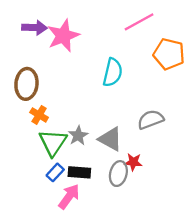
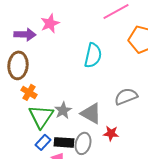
purple arrow: (34, 28) -> (25, 34), moved
pink star: (63, 36) -> (50, 23), size x0.7
gray ellipse: (118, 174) -> (83, 143), moved

